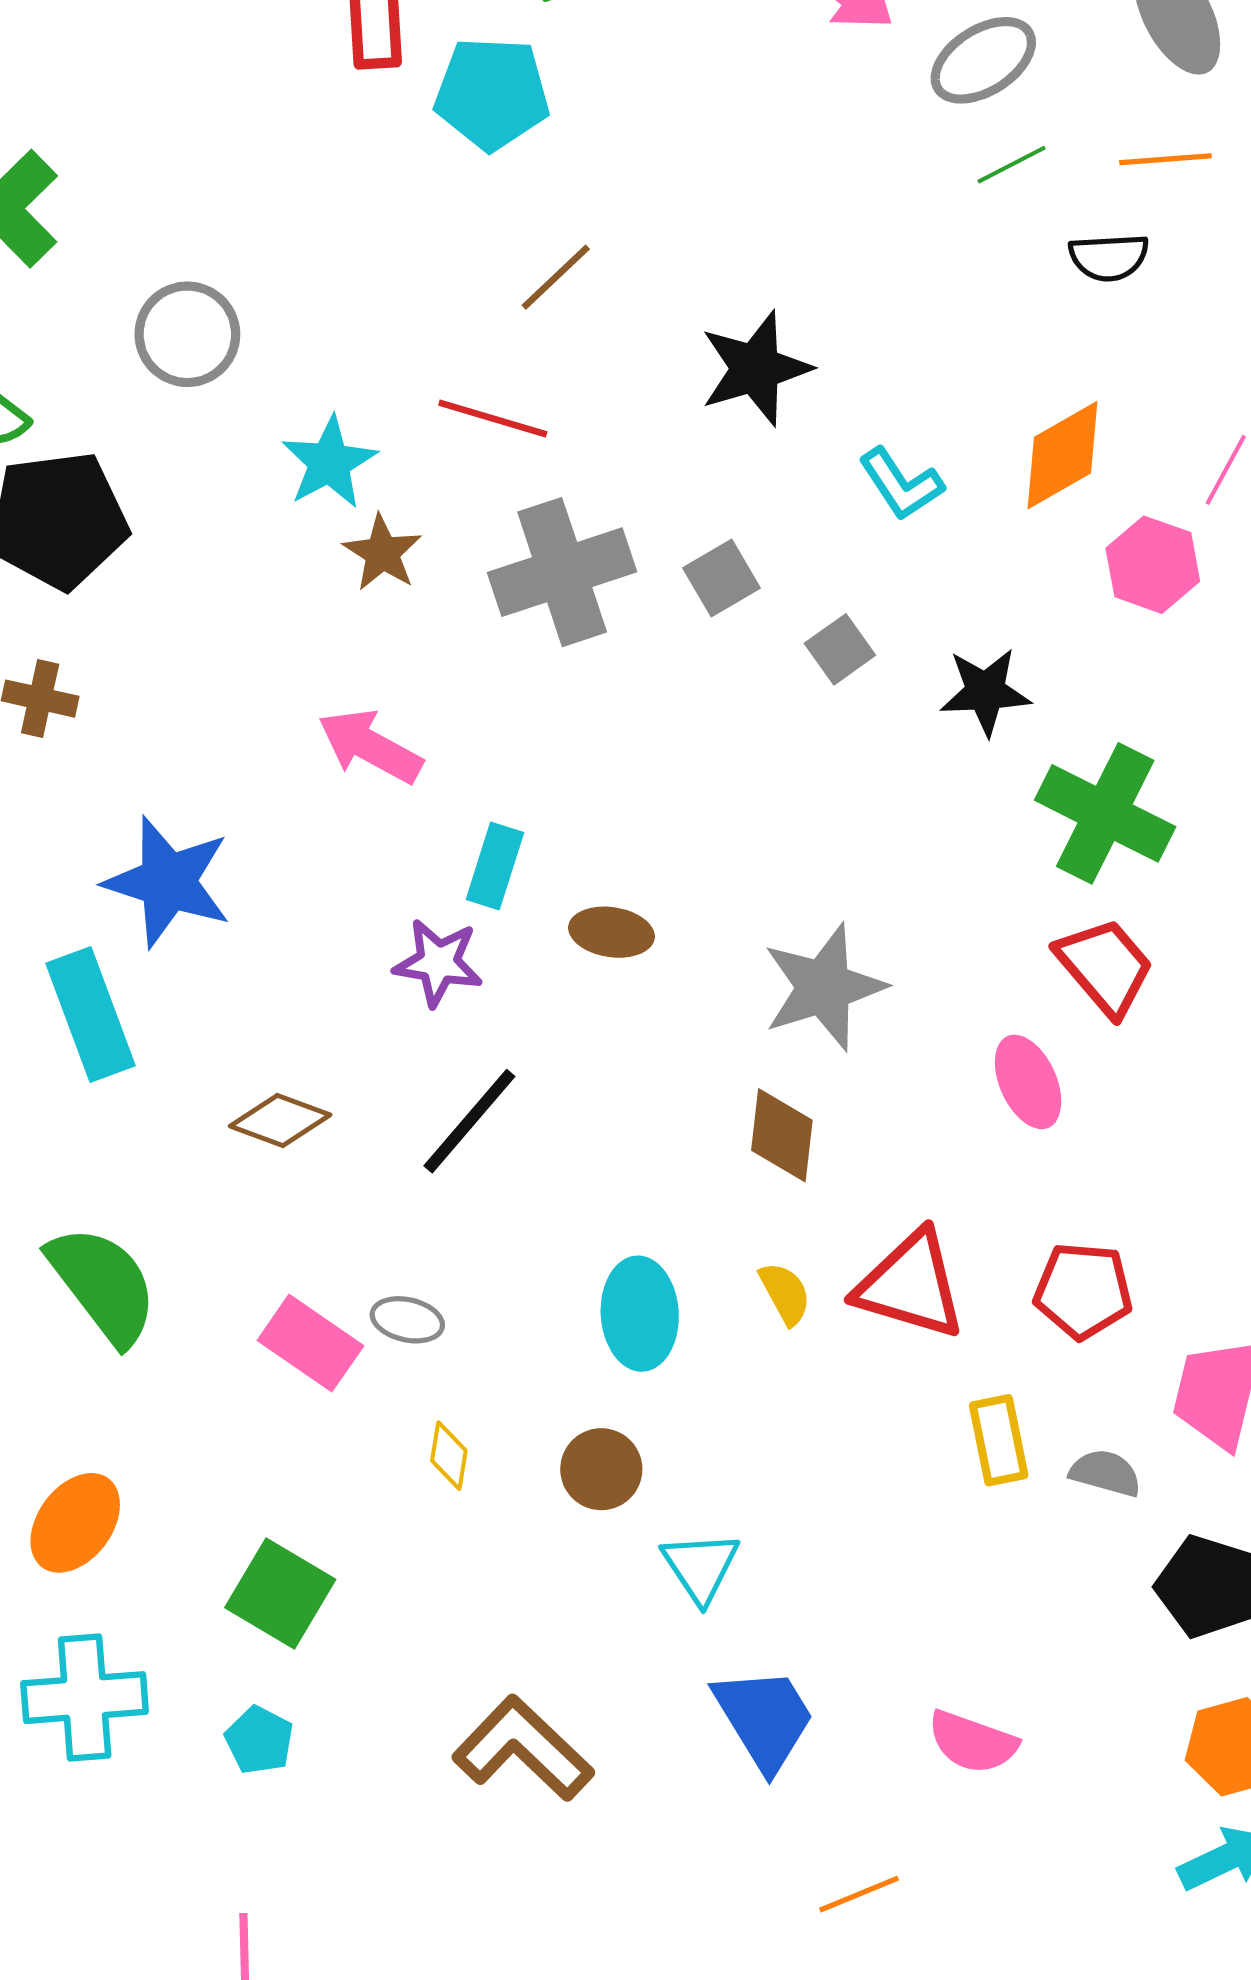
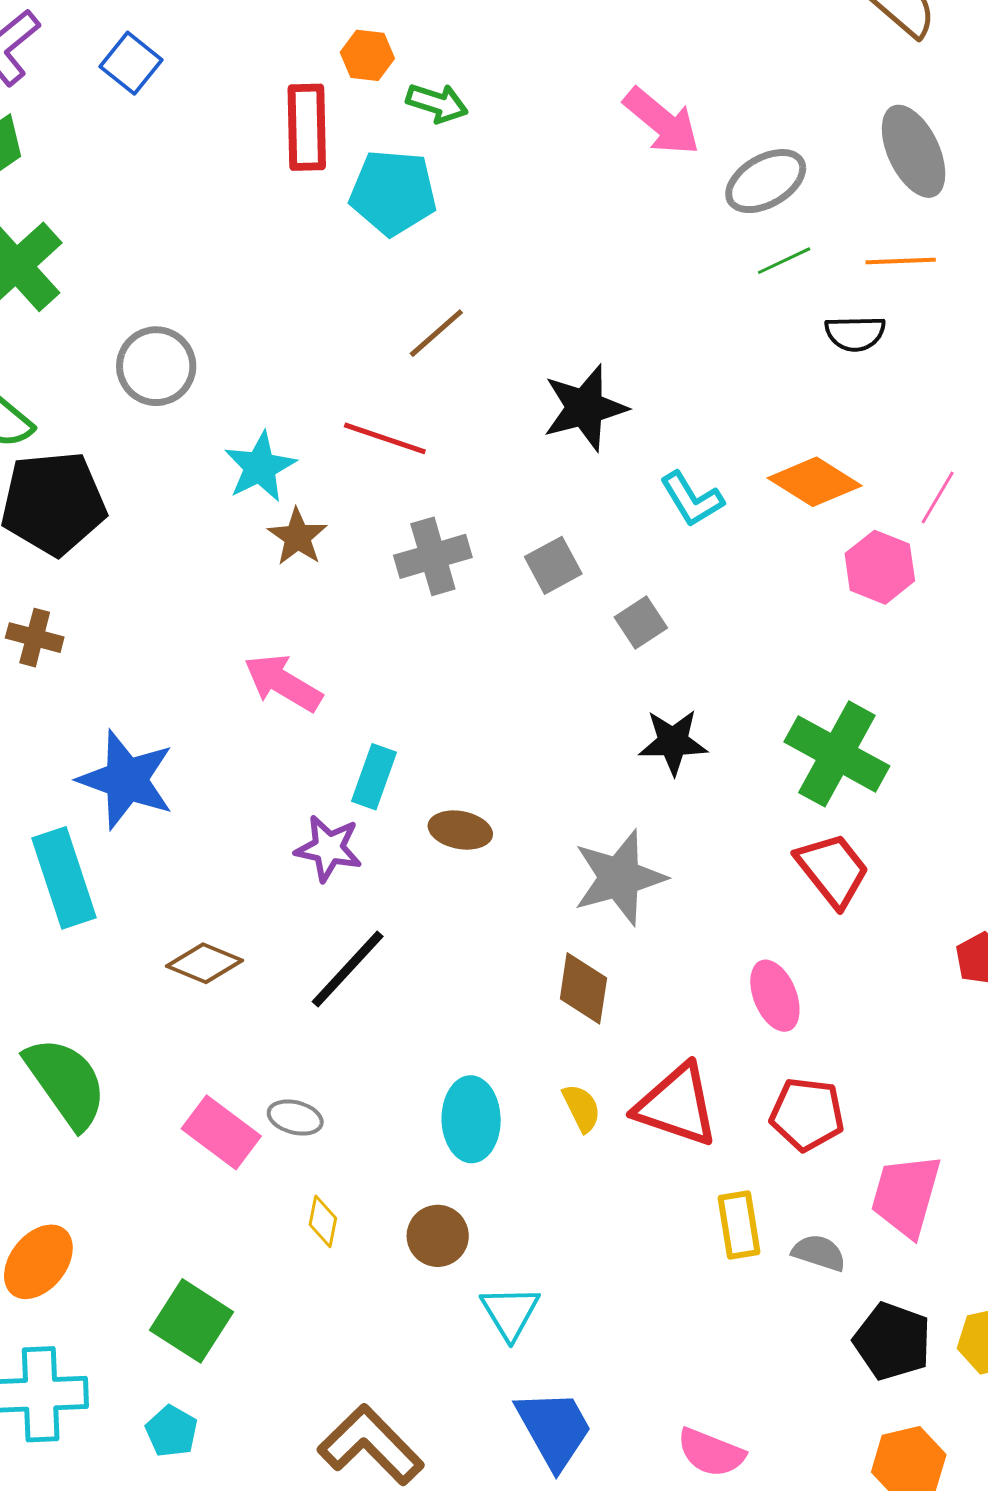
orange diamond: (1063, 455) -> (815, 482), turned 60
gray cross: (562, 572) -> (433, 556), size x0.7
black star: (985, 692) -> (673, 742), moved
pink ellipse: (1028, 1082) -> (775, 996), moved

